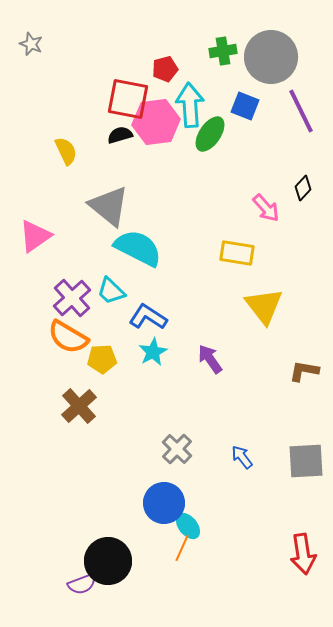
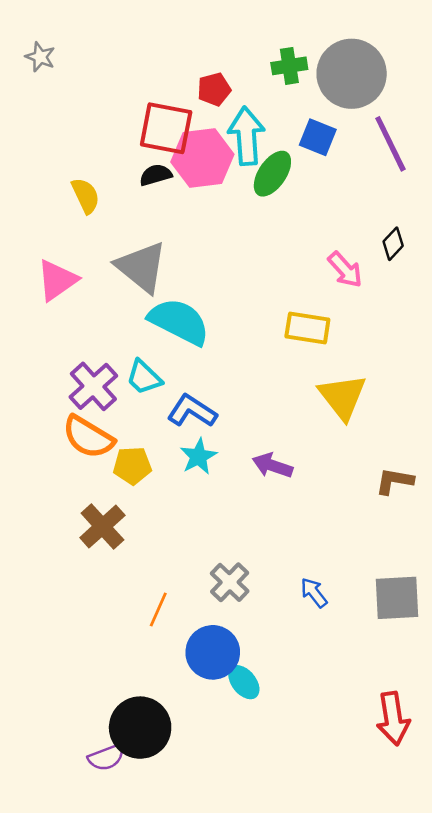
pink triangle: (35, 236) -> (57, 280), moved
purple arrow: (210, 359) -> (272, 466), turned -36
orange line: (182, 548) -> (158, 610), moved

